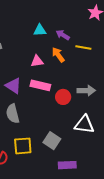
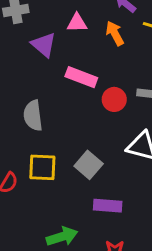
pink triangle: (37, 61) -> (77, 23), moved
purple triangle: (13, 86) -> (44, 45), moved

